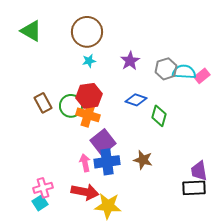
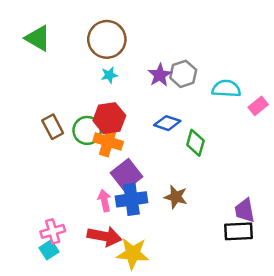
gray hexagon: (166, 69) -> (183, 74), moved
pink rectangle: (202, 76) -> (258, 106), moved

